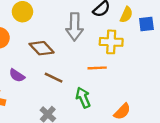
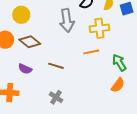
brown diamond: (42, 48) -> (30, 42), moved
green arrow: (83, 98) -> (119, 63), moved

